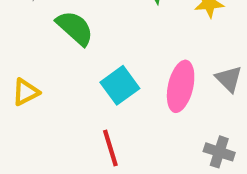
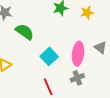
gray cross: (219, 152) -> (77, 78), moved, turned -32

